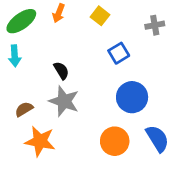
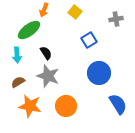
green ellipse: (21, 21) -> (29, 30), moved
cyan arrow: (15, 56) -> (17, 55), moved
orange circle: (115, 141) -> (66, 106), moved

